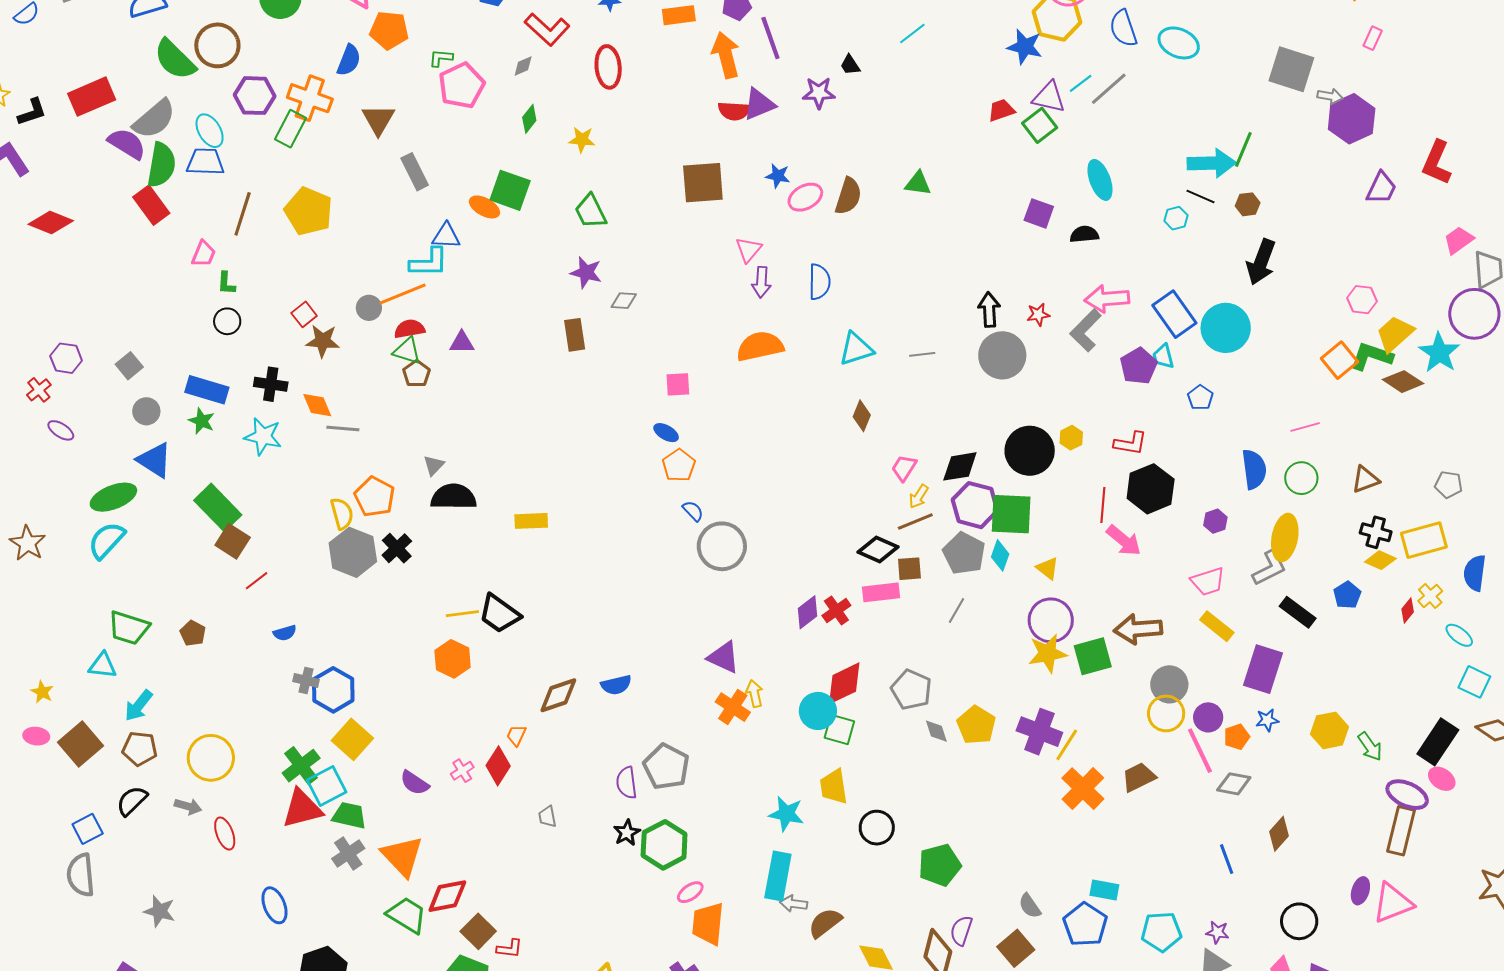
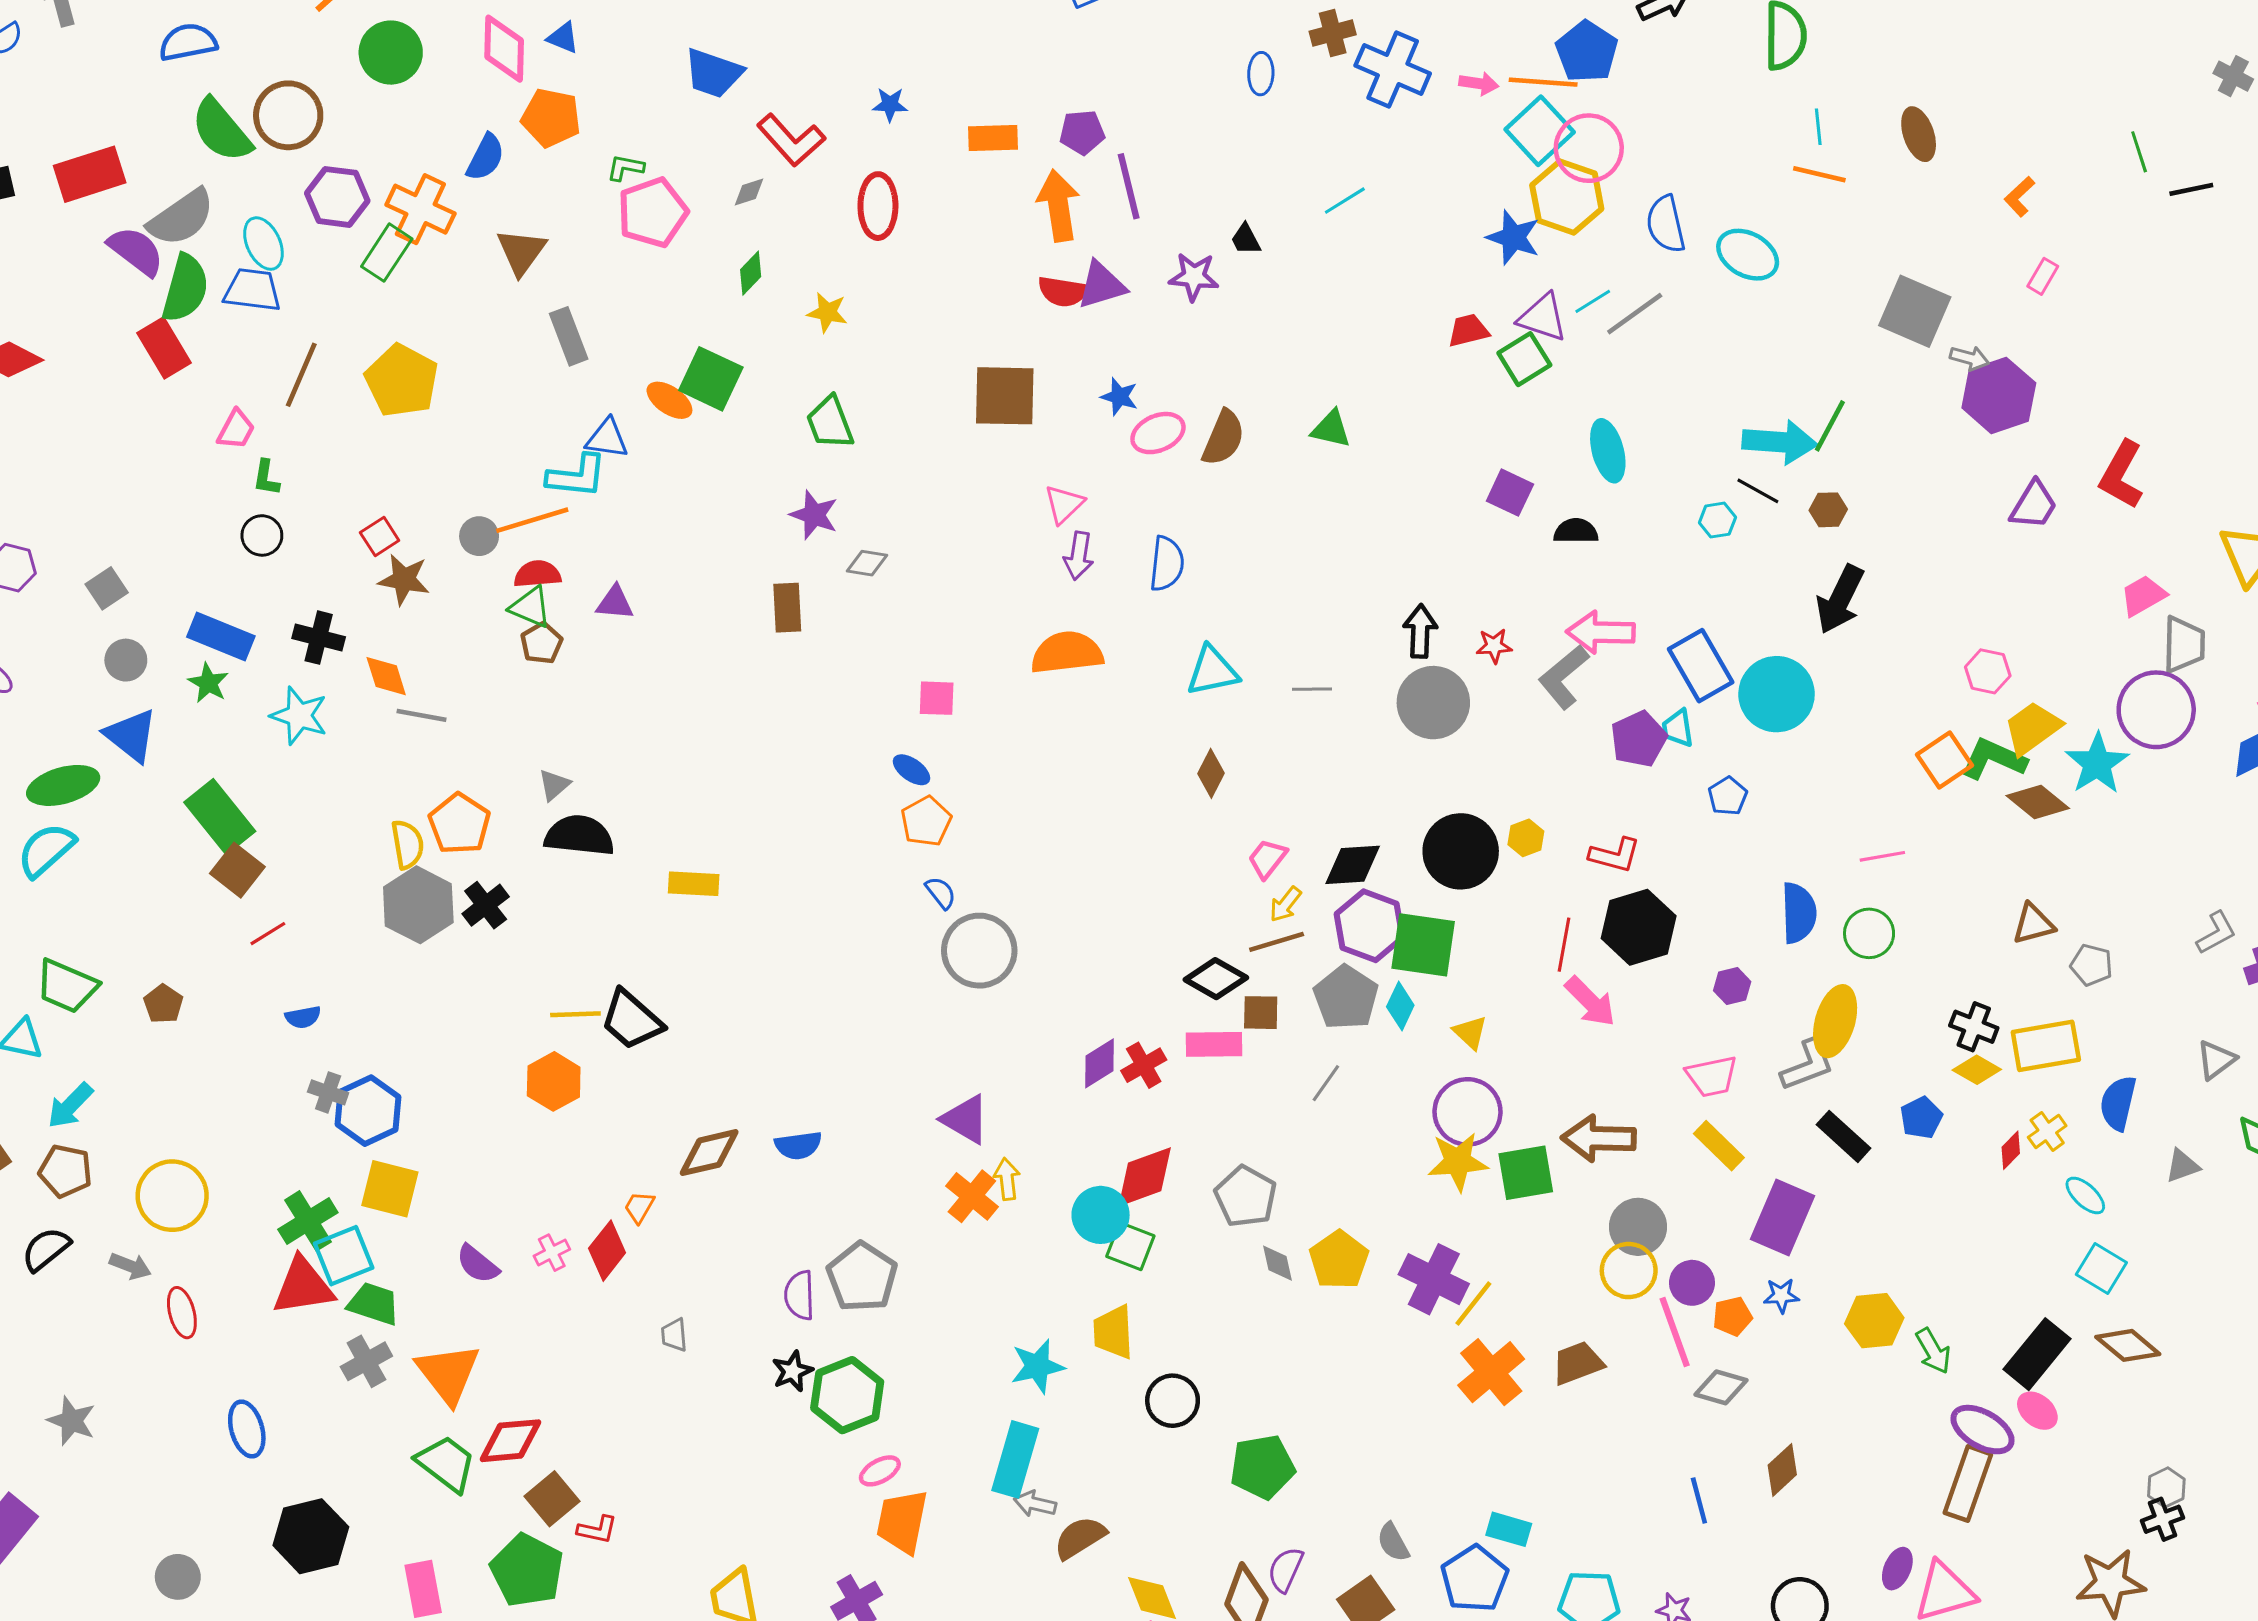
brown triangle: (1365, 480) -> (2033, 924), moved
yellow square: (352, 739) -> (390, 1189), turned -33
cyan star: (786, 814) -> (1037, 1366), turned -30

